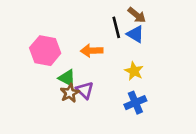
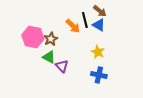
orange arrow: (92, 51) -> (73, 26), moved, turned -133
brown star: (70, 93) -> (51, 39), moved
blue cross: (135, 103) -> (99, 75), turned 35

